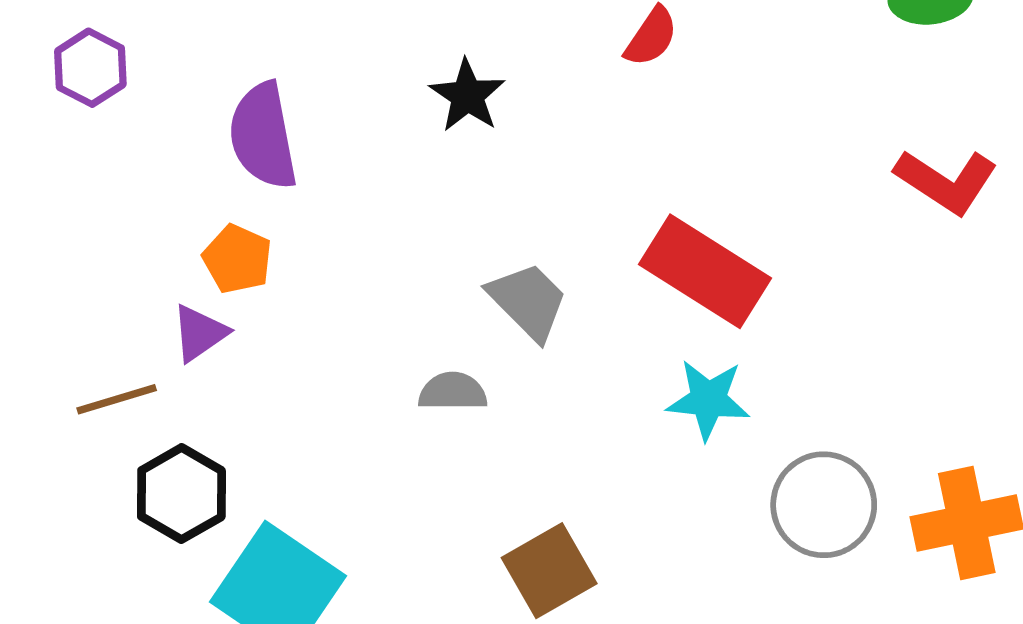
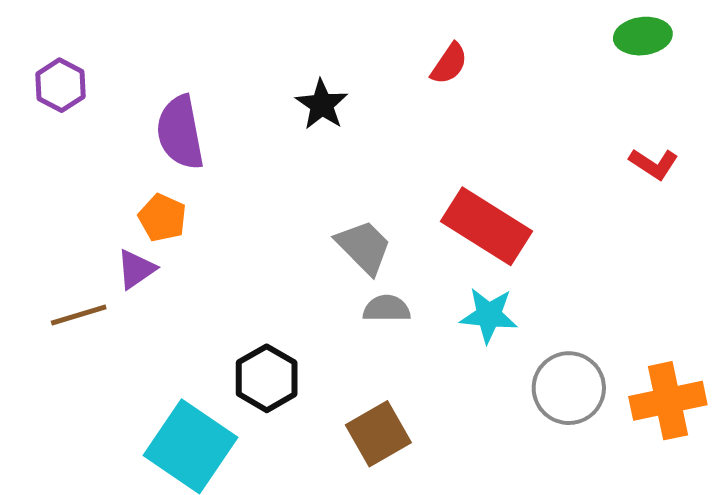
red L-shape: (946, 181) -> (654, 164), size x0.7
gray semicircle: (453, 392) -> (387, 309), moved
black hexagon: (181, 494) -> (267, 378), moved

